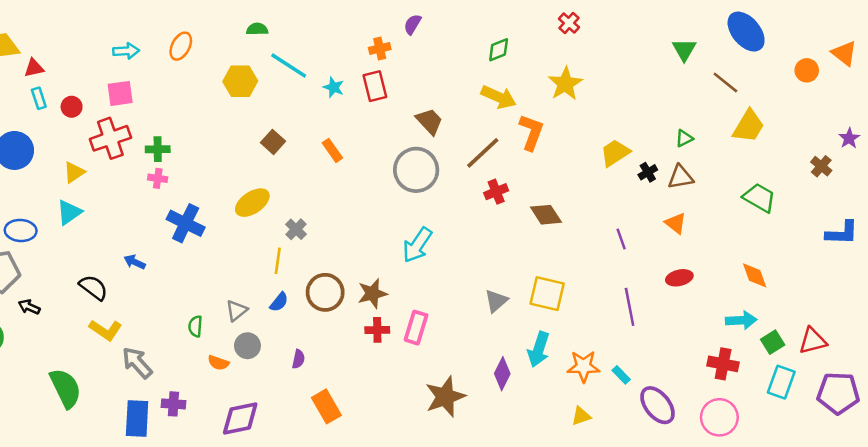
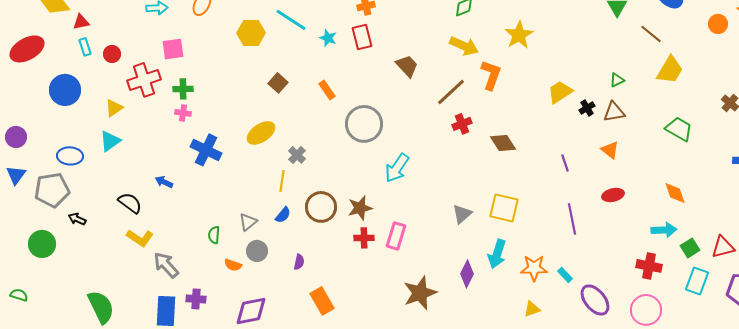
pink square: (120, 93) -> (173, 49), moved
gray circle: (416, 170) -> (364, 124), moved
green semicircle: (66, 388) -> (101, 307), moved

